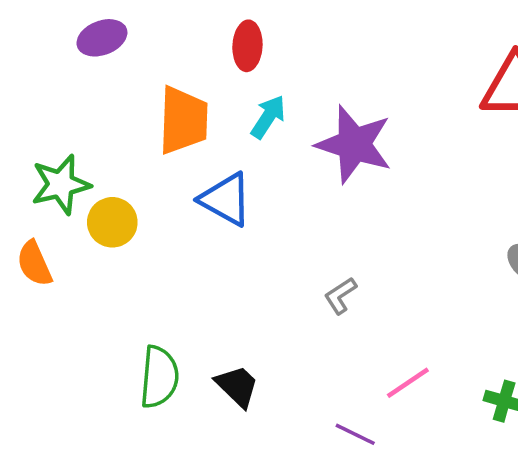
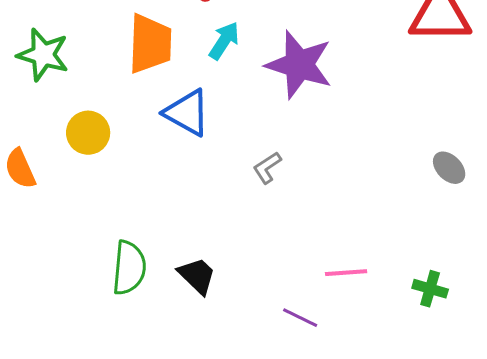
green star: (61, 184) -> (43, 55), moved, turned 30
gray L-shape: (340, 296) -> (267, 168), moved
pink line: (408, 383) -> (346, 273), turned 30

